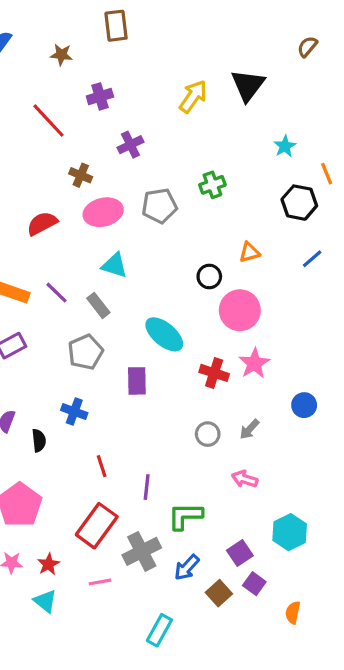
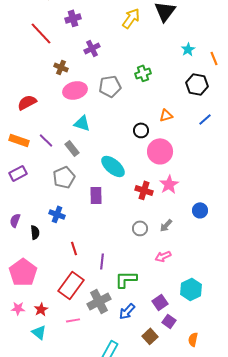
orange line: (327, 174) -> (214, 58), moved
red semicircle: (42, 223) -> (27, 102), moved
pink arrow: (245, 479) -> (163, 256), turned -42
brown square: (219, 593) -> (150, 336), moved

